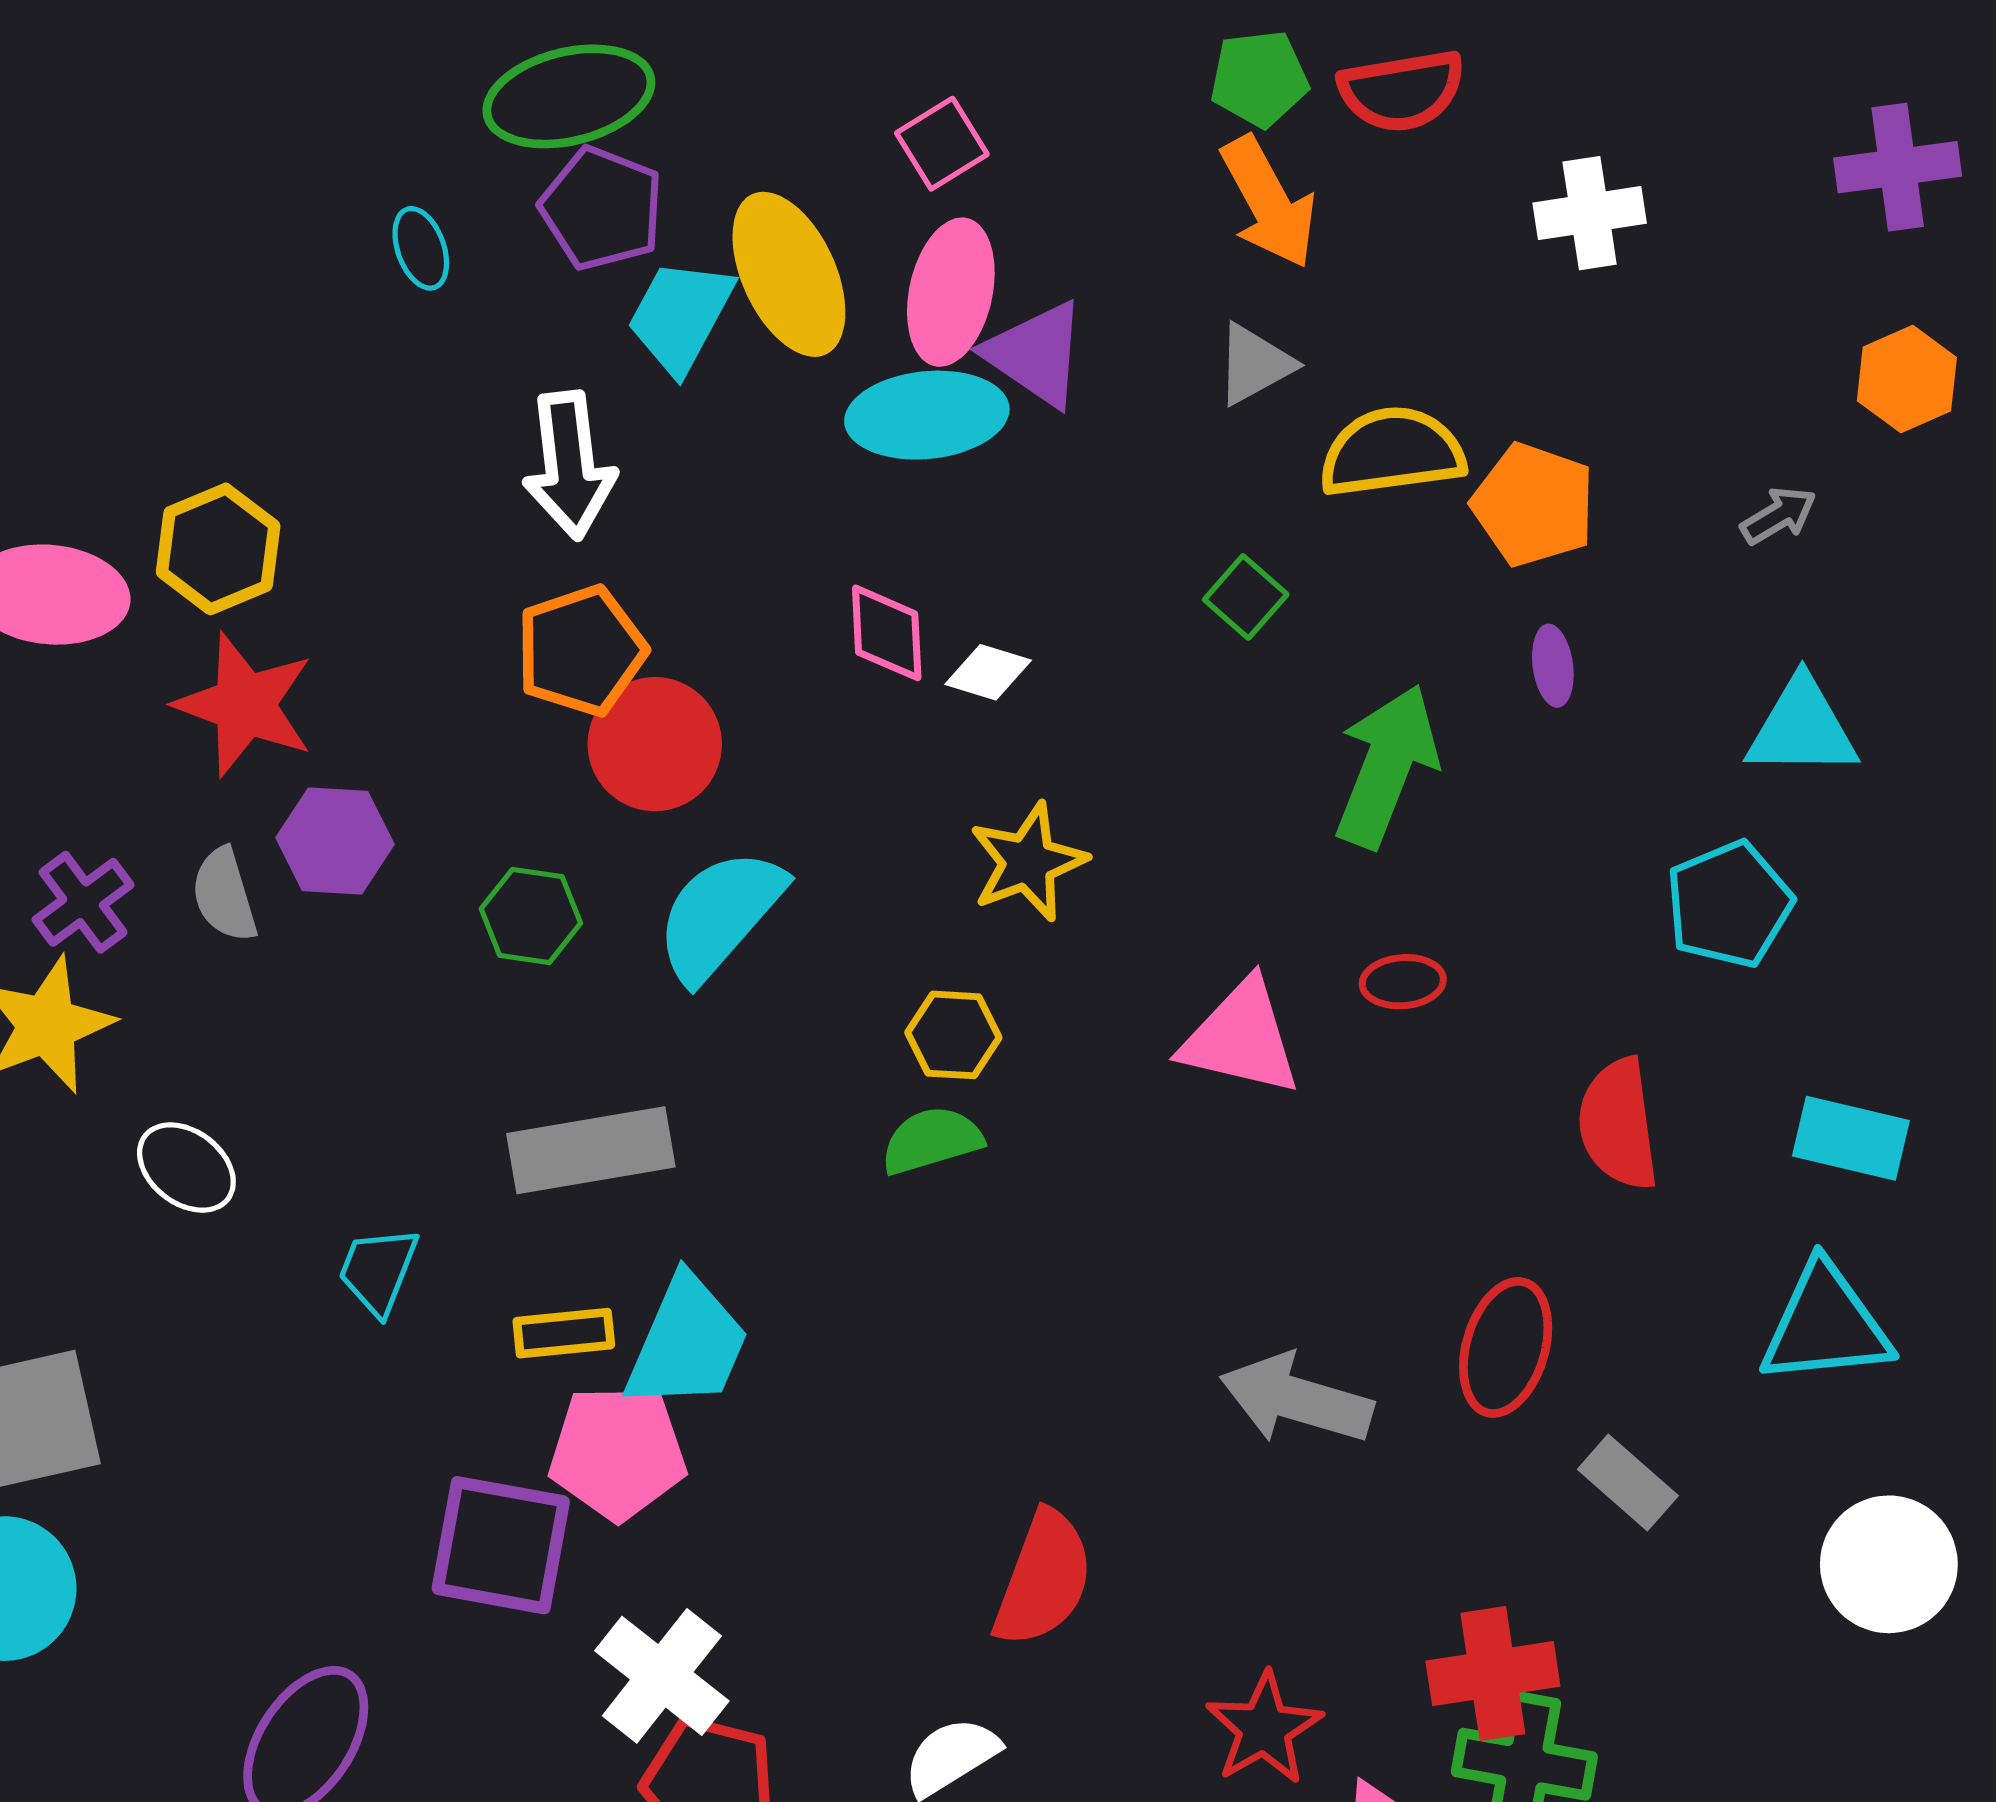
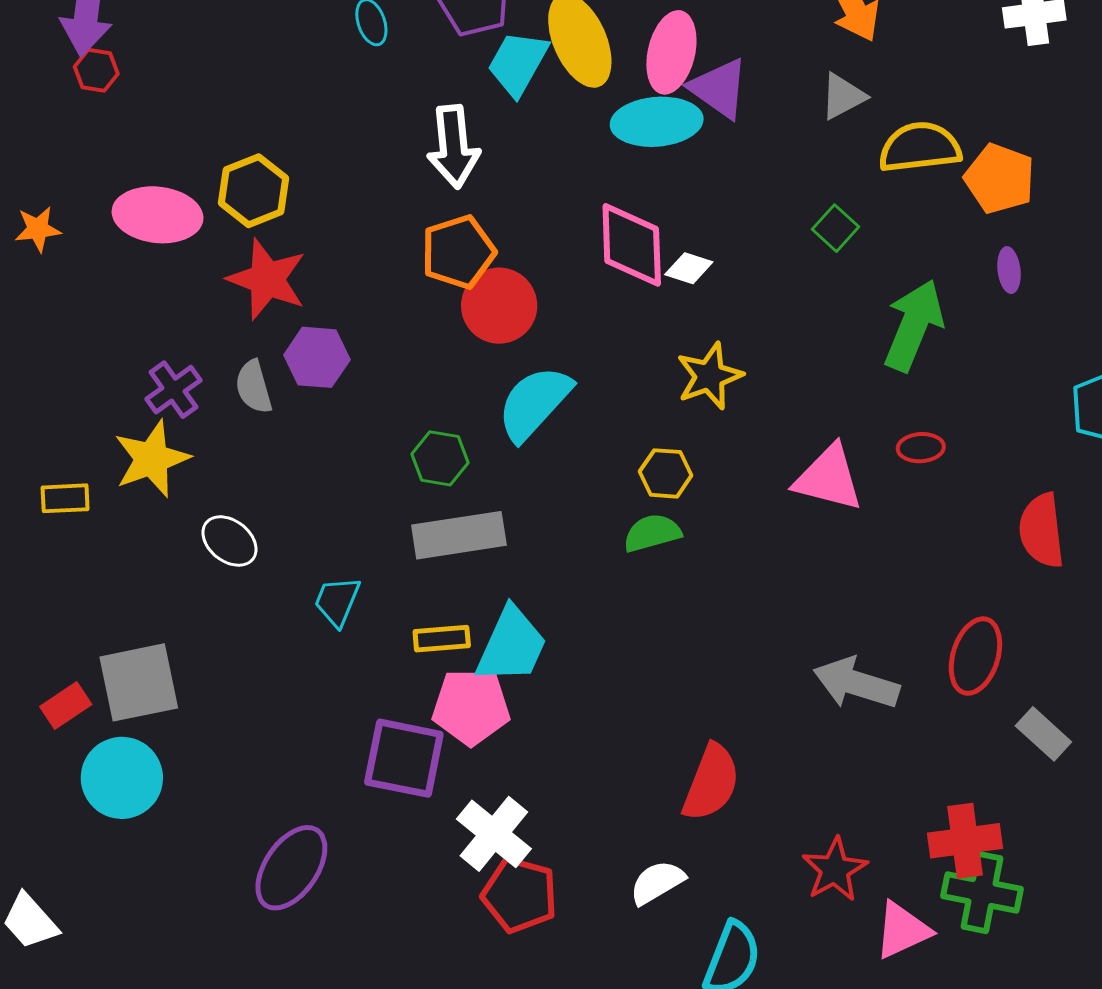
pink diamond: (887, 633) -> (632, 245), size x1.5
green hexagon: (531, 916) -> (440, 458), moved

